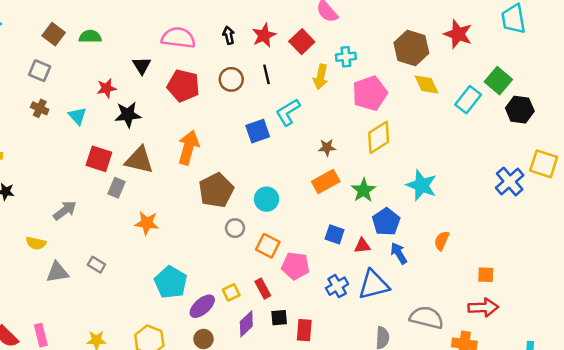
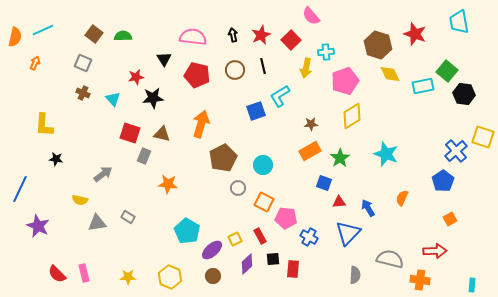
cyan rectangle: (468, 100) -> (423, 86), turned 40
brown triangle: (139, 160) -> (162, 134), size x0.7
blue pentagon: (386, 222) -> (443, 181), moved
blue square: (335, 234) -> (324, 183), moved
orange square: (486, 275) -> (450, 219), moved, turned -32
blue triangle: (374, 285) -> (348, 233), turned -32
blue cross: (337, 286) -> (309, 237), moved, turned -30

